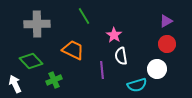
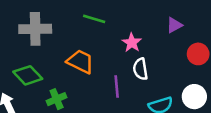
green line: (84, 16) -> (94, 19), turned -42
purple triangle: (166, 21) -> (174, 25), moved
white circle: (157, 69) -> (194, 97), moved

